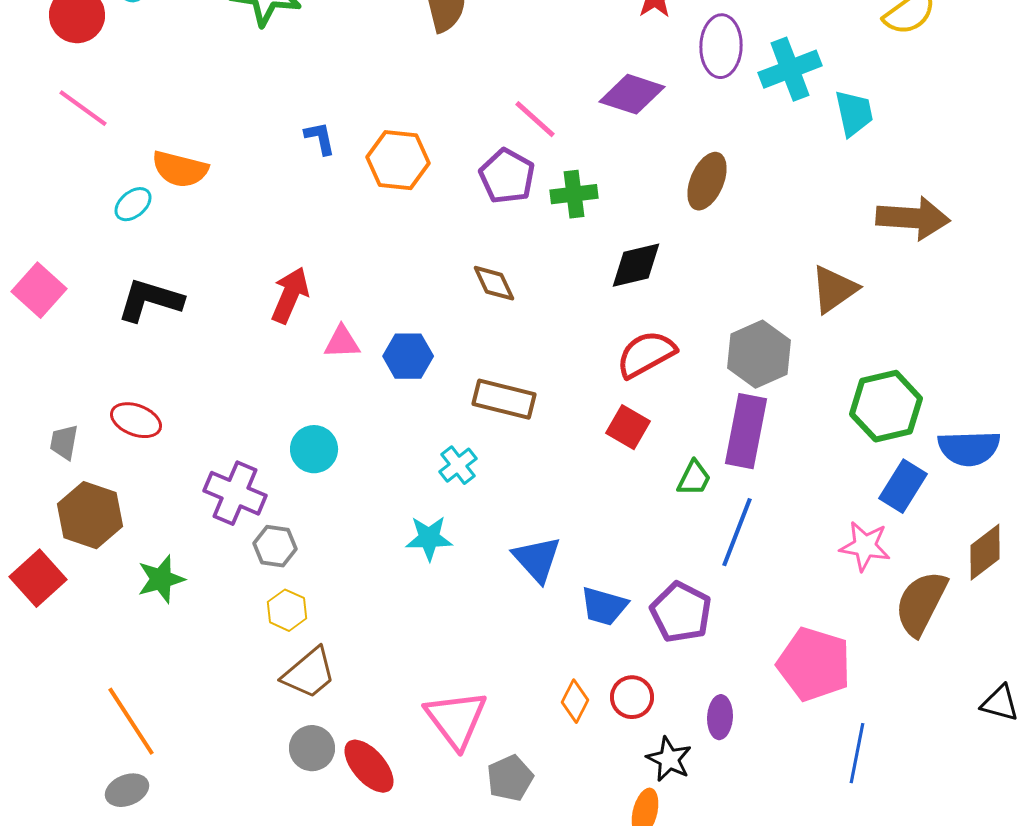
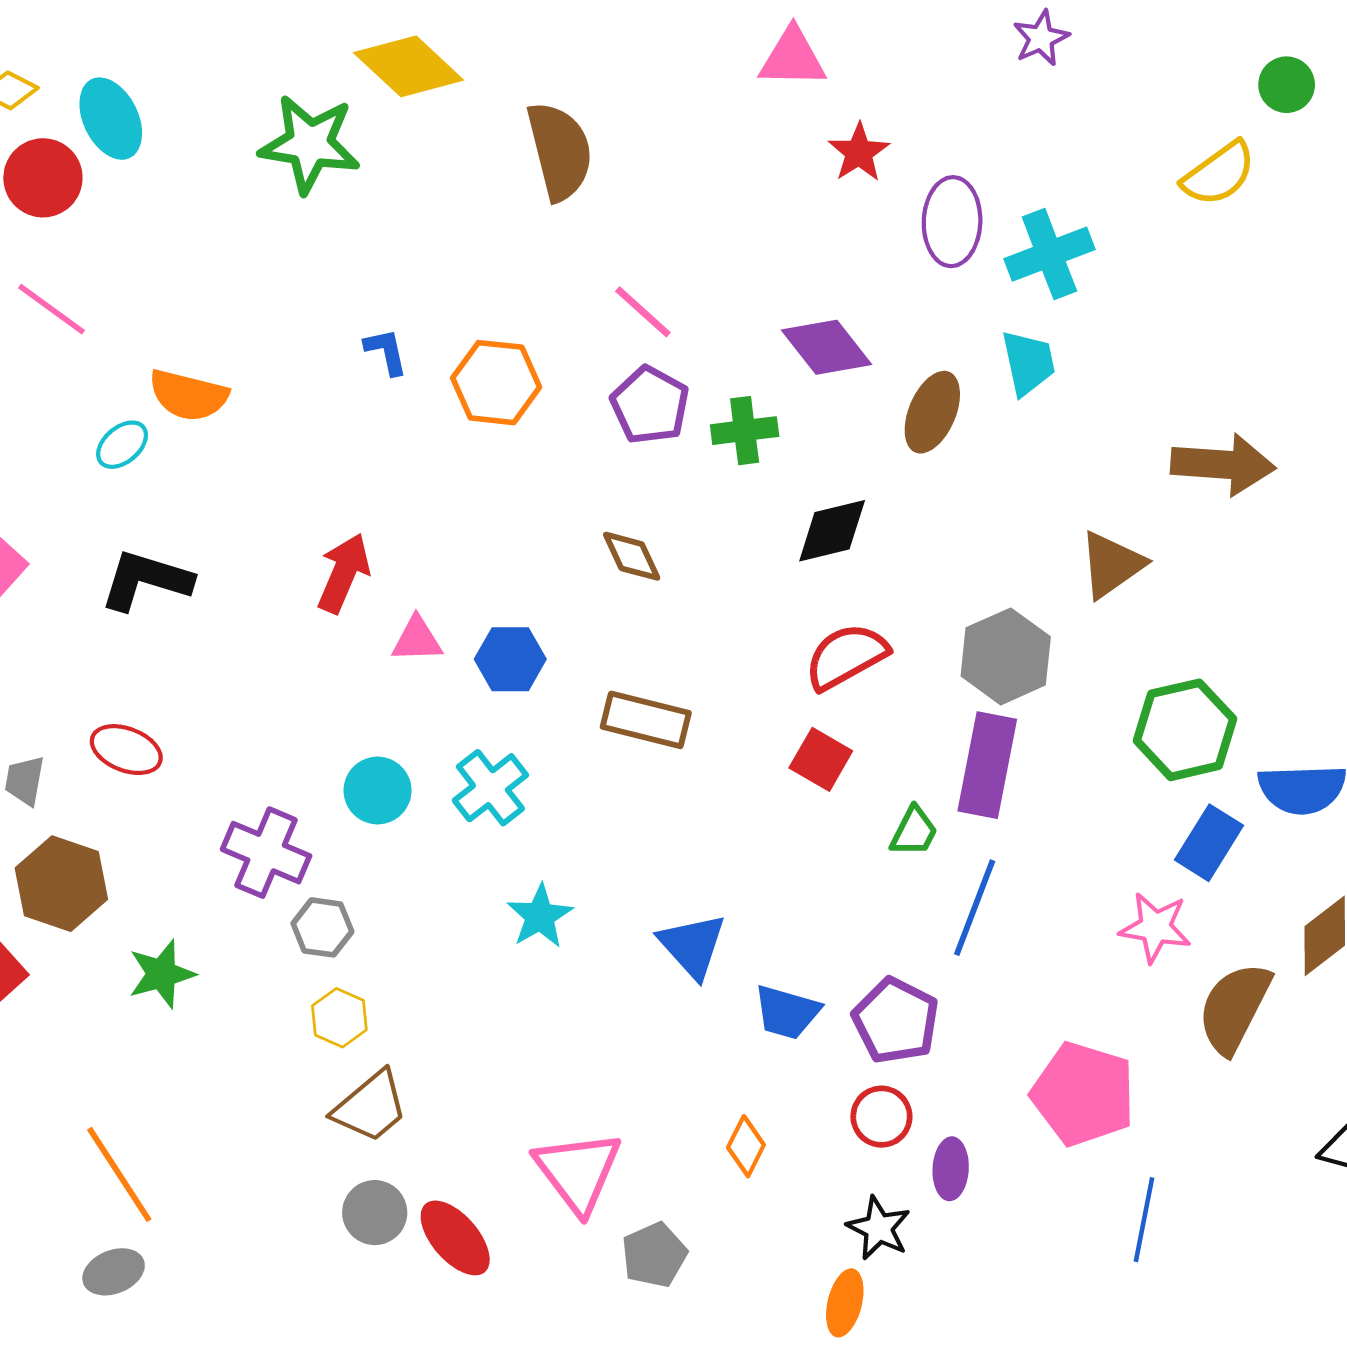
purple diamond: (632, 94) -> (826, 347), moved, turned 34
cyan trapezoid: (854, 113) -> (1028, 363), moved
pink line: (535, 119) -> (643, 312), moved
cyan cross: (458, 465) -> (490, 788), moved, size x1.4
cyan star: (429, 538) -> (540, 916), turned -30
red circle: (632, 697) -> (881, 1117), moved

